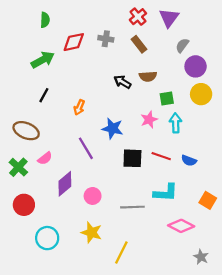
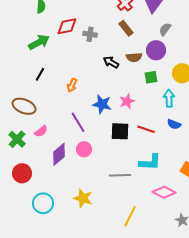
gray cross: (106, 39) -> (90, 34), moved
purple circle: (196, 66) -> (156, 50), moved
pink star: (149, 120) -> (127, 101), moved
cyan arrow: (176, 123) -> (169, 98), moved
blue semicircle: (189, 161) -> (174, 124), moved
pink circle: (93, 196) -> (84, 149), moved
yellow line: (121, 252) -> (130, 216), moved

